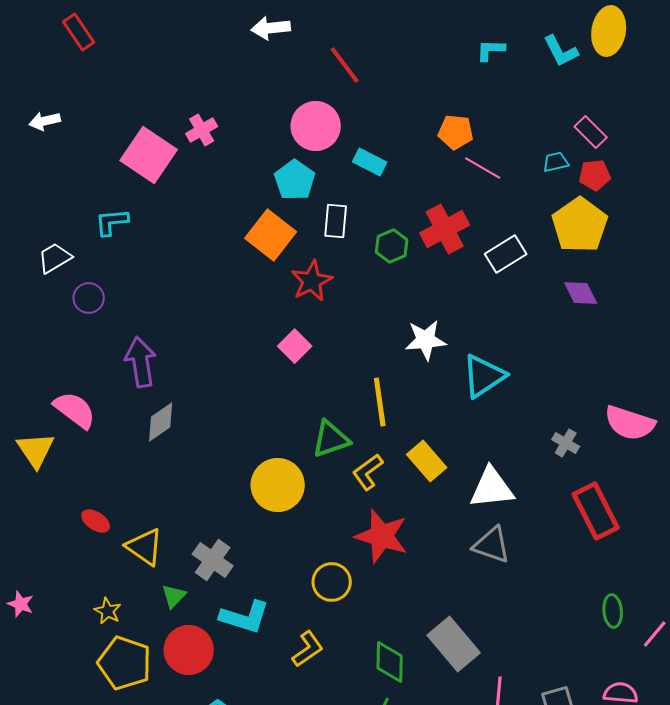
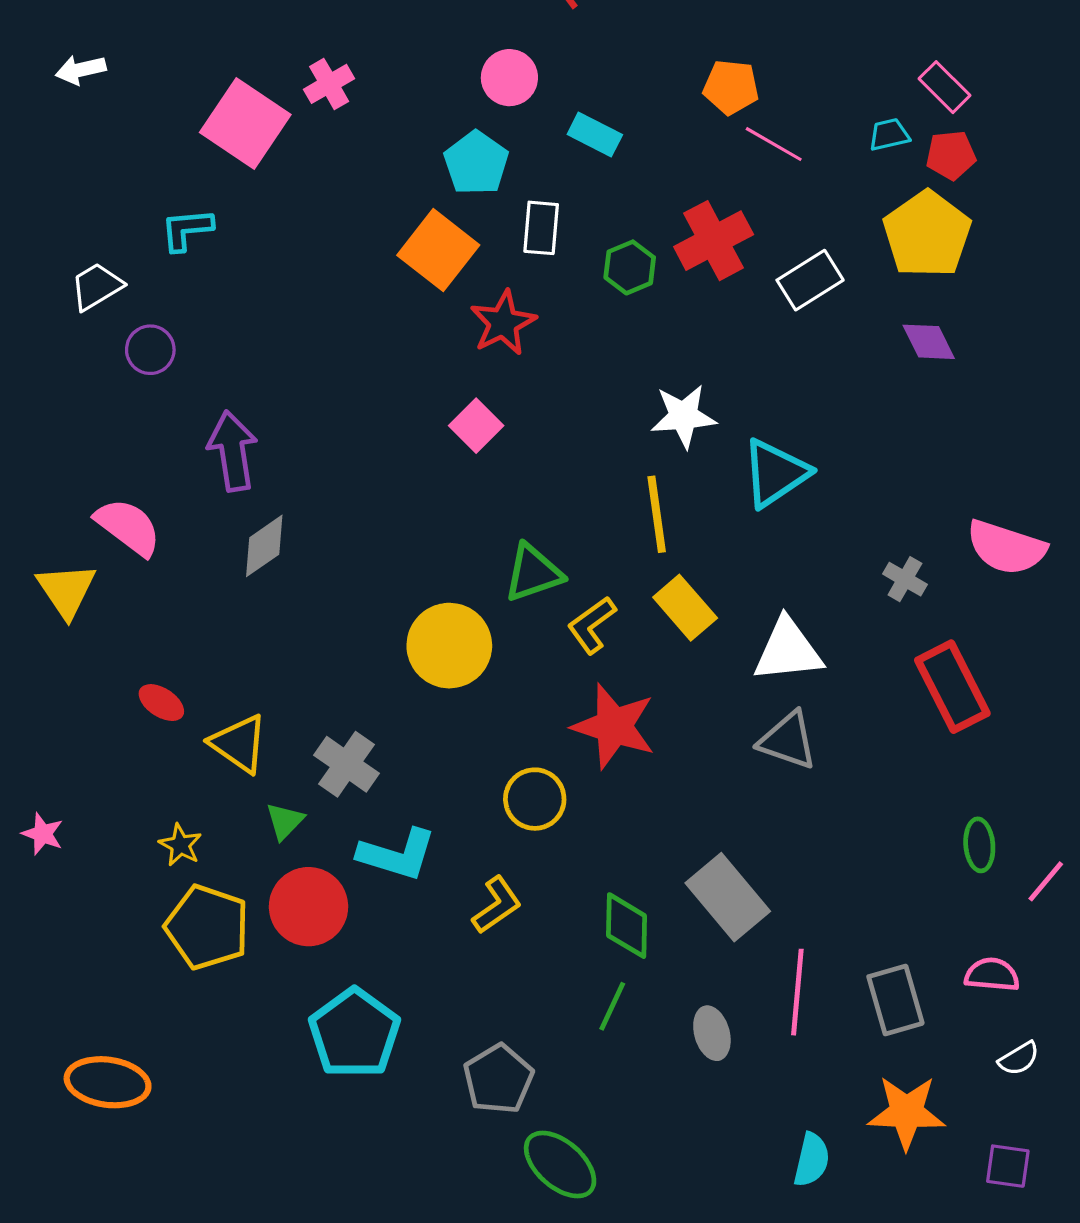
pink circle: (316, 126) -> (509, 78), size x0.7
yellow line: (380, 402) -> (657, 514), moved

